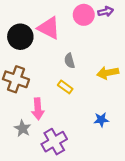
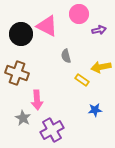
purple arrow: (106, 12) -> (99, 30), moved
yellow rectangle: (65, 87) -> (82, 80), moved

